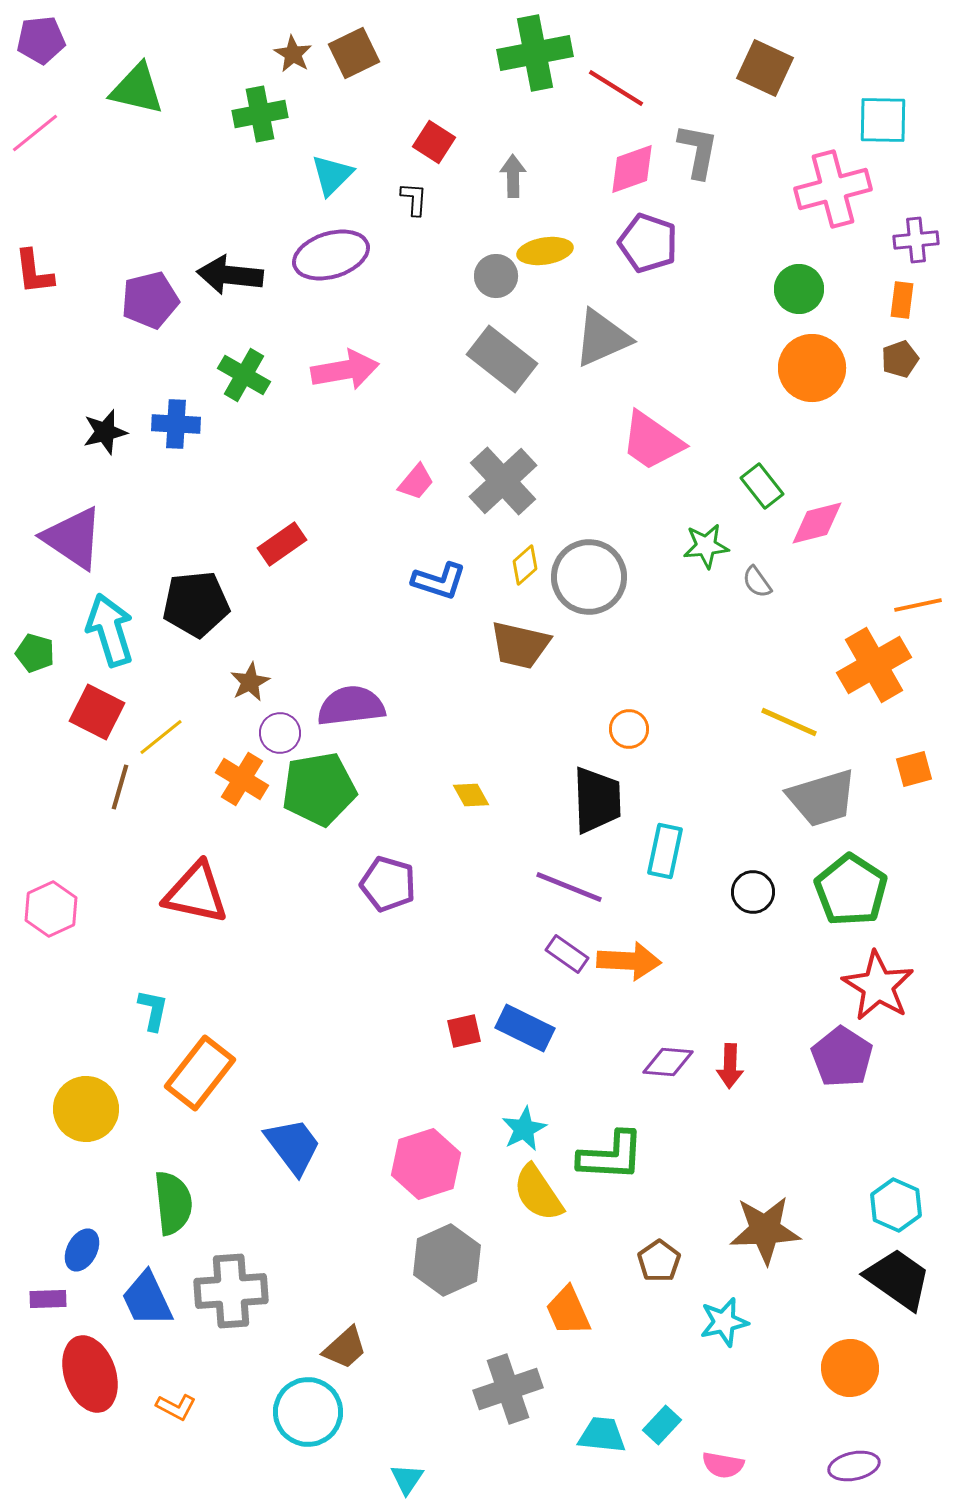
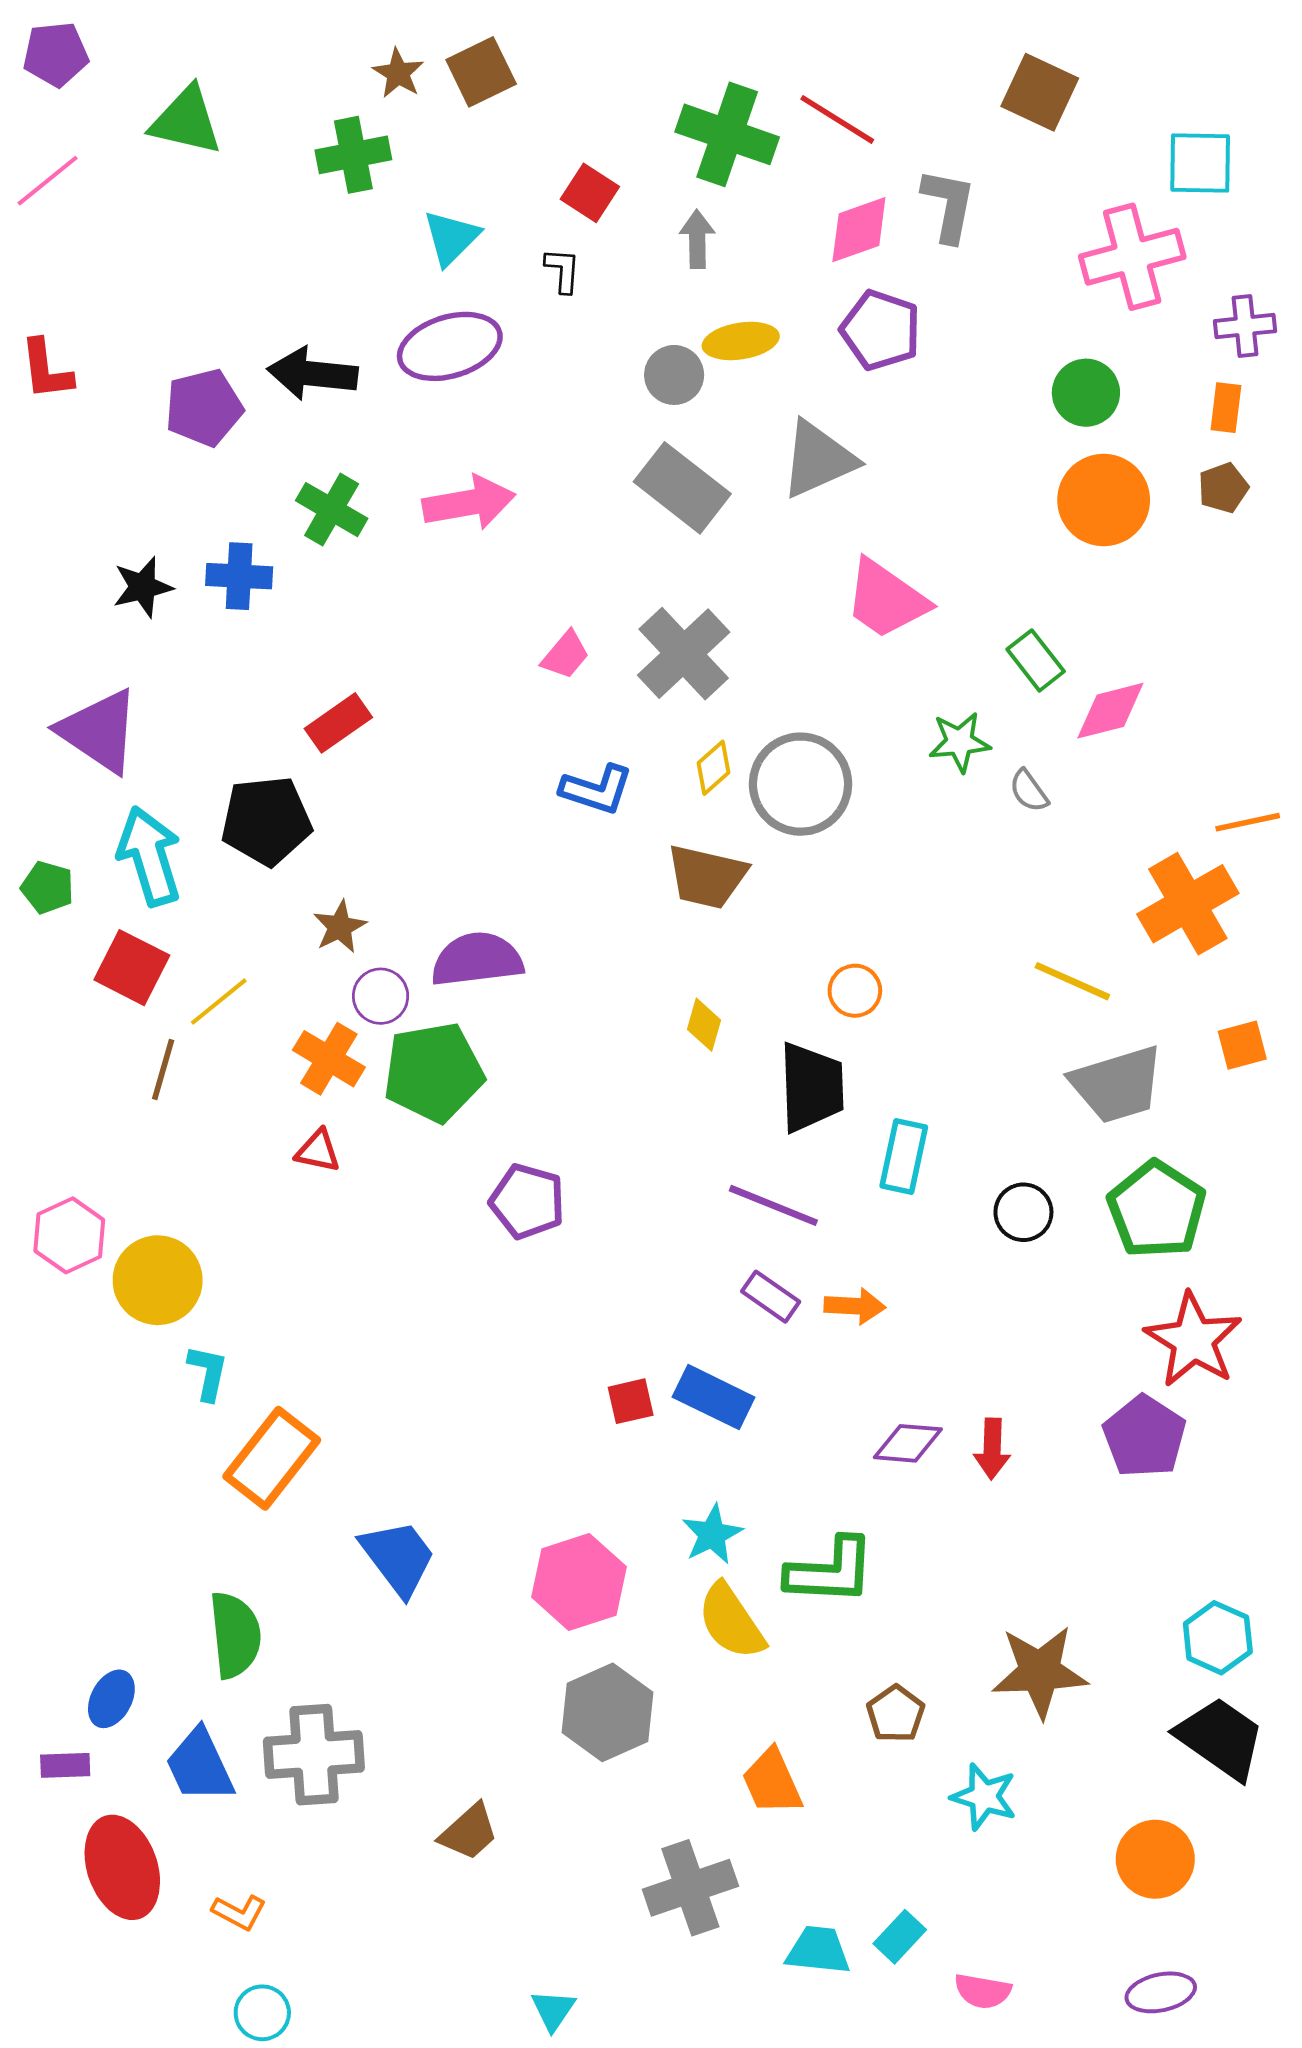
green cross: (535, 53) -> (727, 134), moved, turned 30
red rectangle: (282, 544) -> (338, 723), moved
yellow diamond: (471, 795) -> (704, 1025), moved, turned 45
red triangle: (196, 893) -> (318, 1151), moved, size x0.5
orange arrow: (629, 961) -> (855, 1306), size x0.7
yellow circle: (86, 1109) -> (158, 1280), moved
cyan star: (724, 1322) -> (984, 1797), turned 30
cyan circle: (308, 1412) -> (262, 2013), moved, size x0.6

